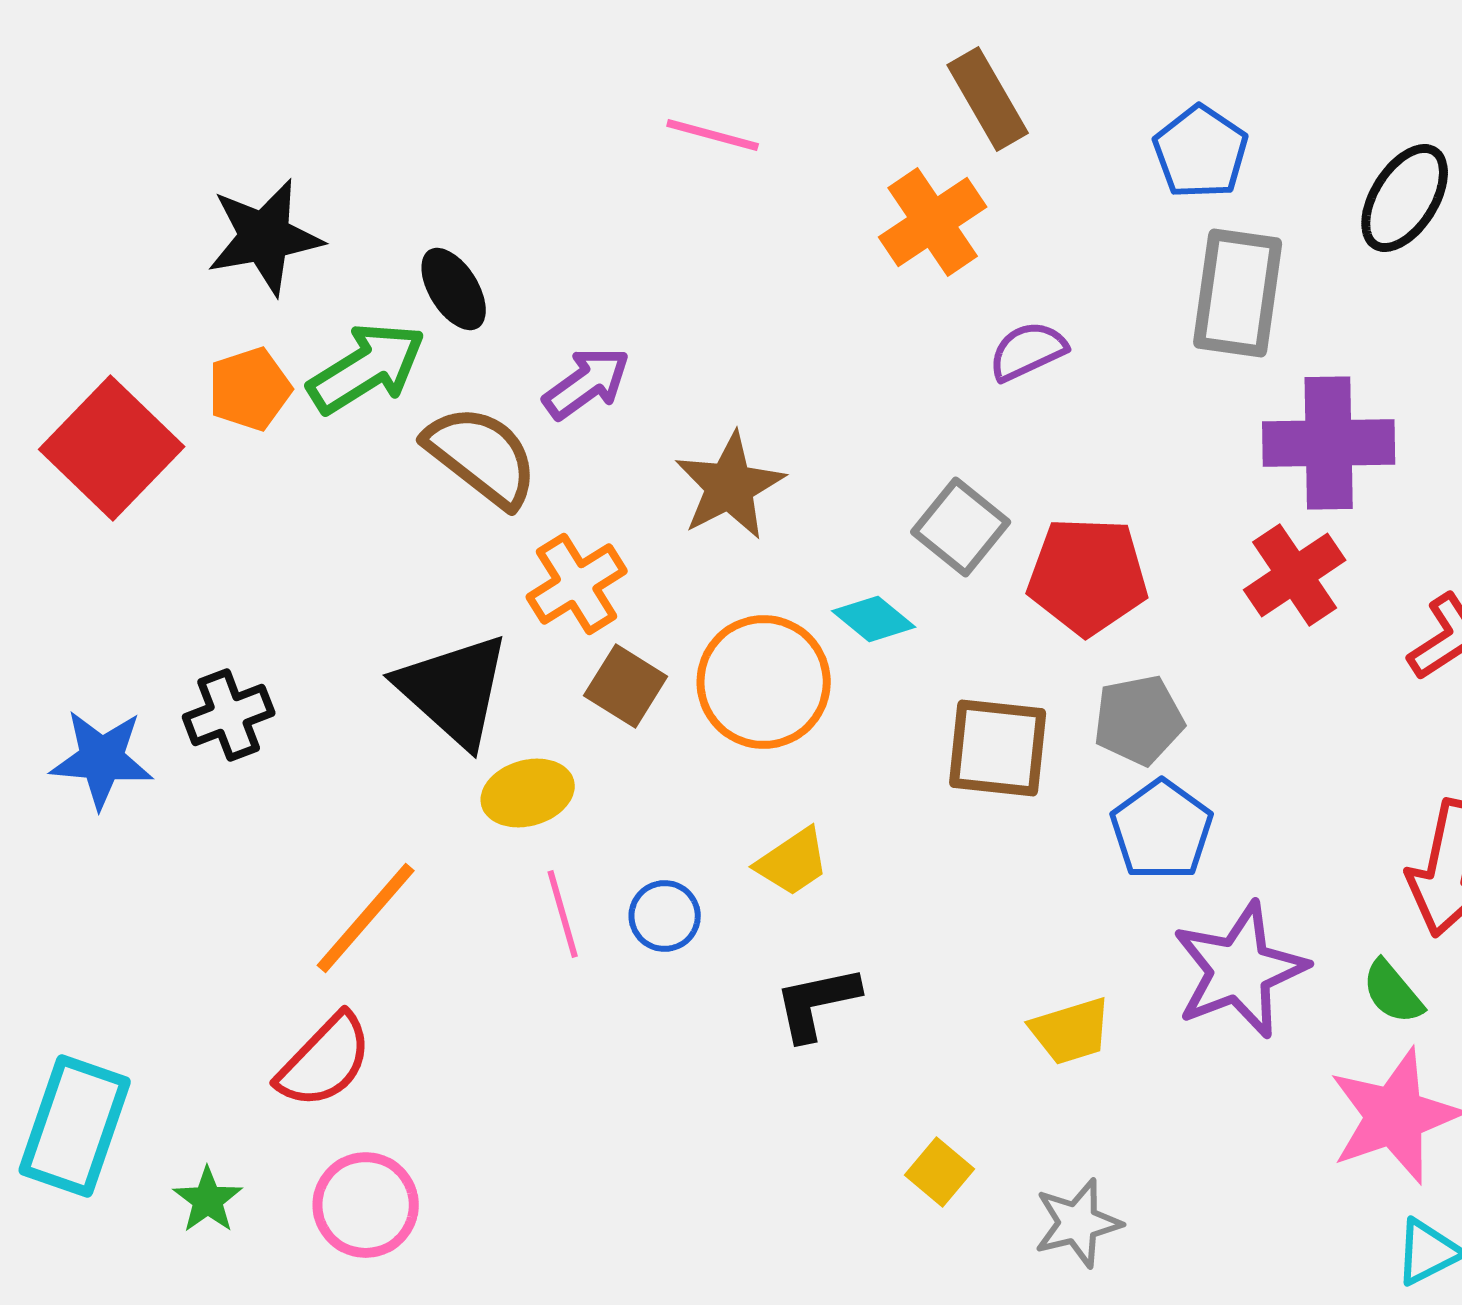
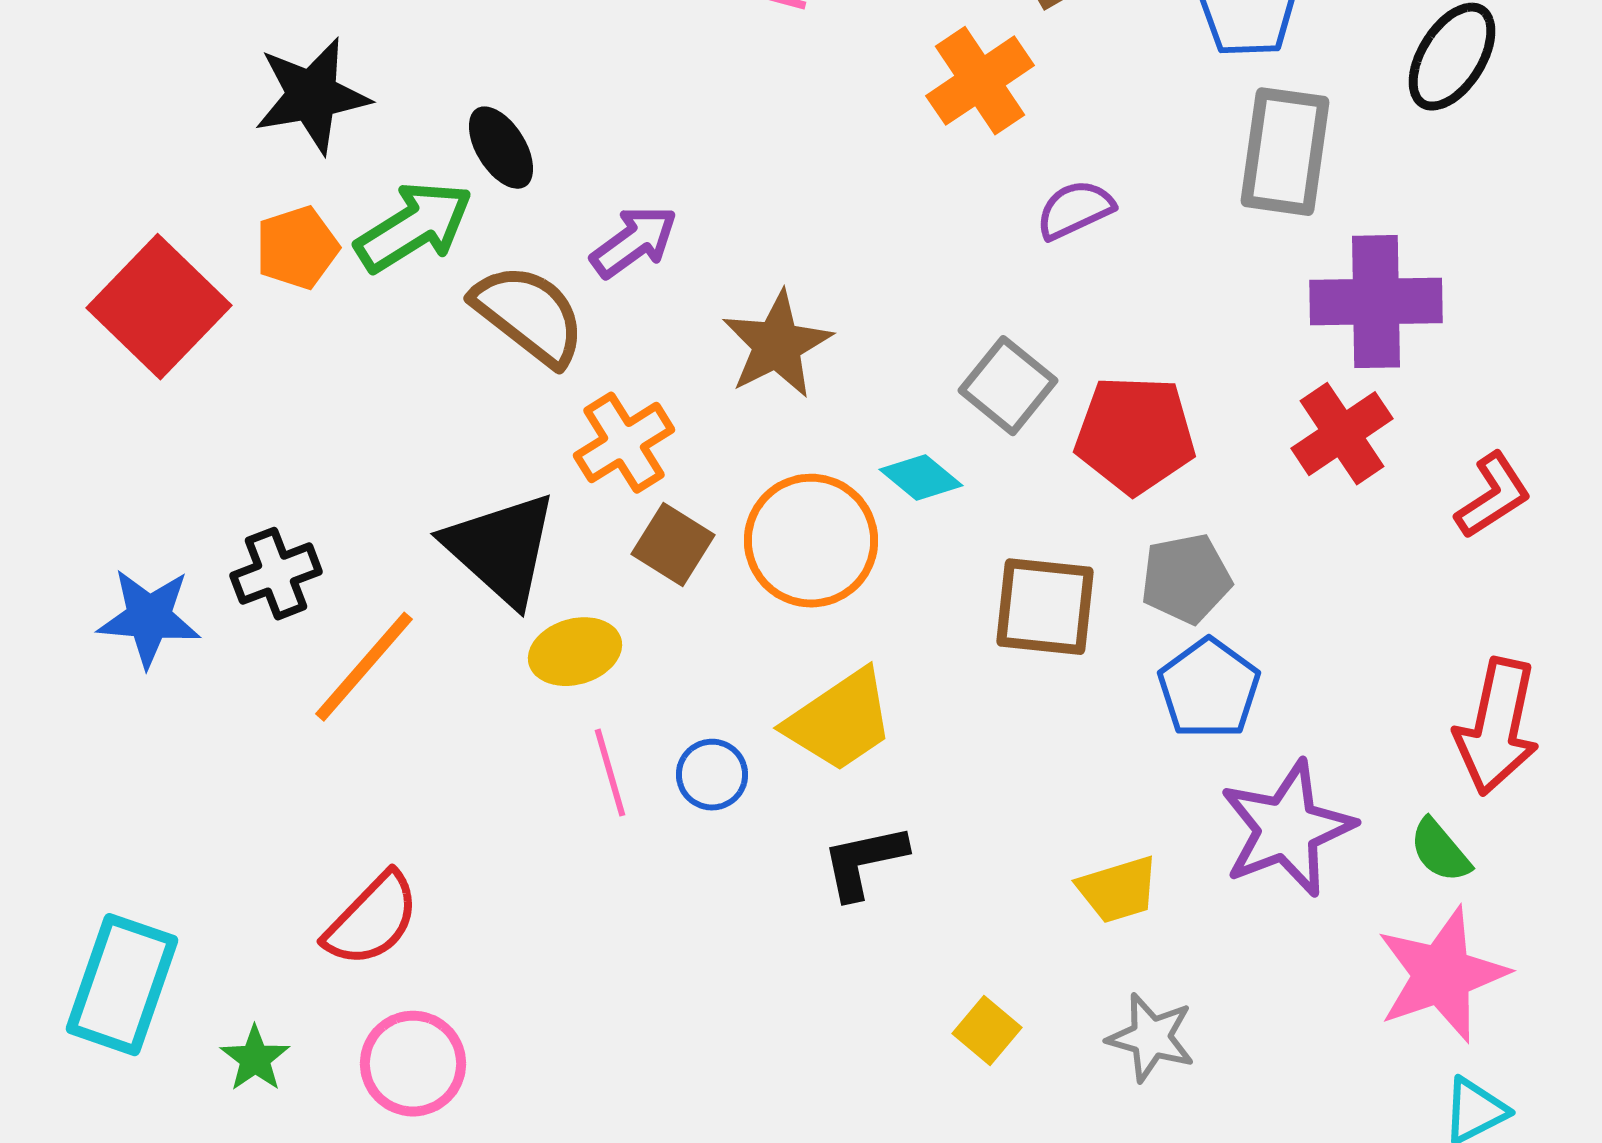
yellow trapezoid: (793, 862) -> (840, 721), size x1.5
orange line: (366, 918) -> (364, 667), moved
gray star: (1078, 1223) -> (1151, 1038), moved, turned 30

